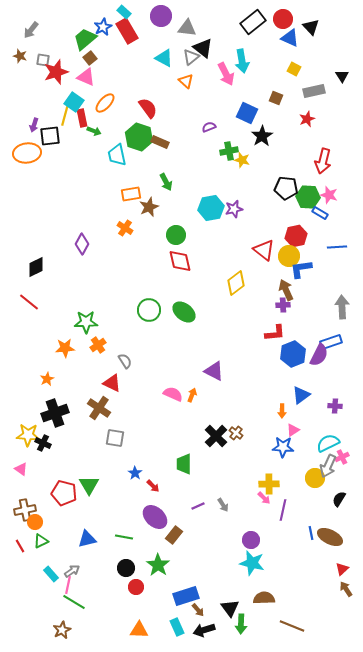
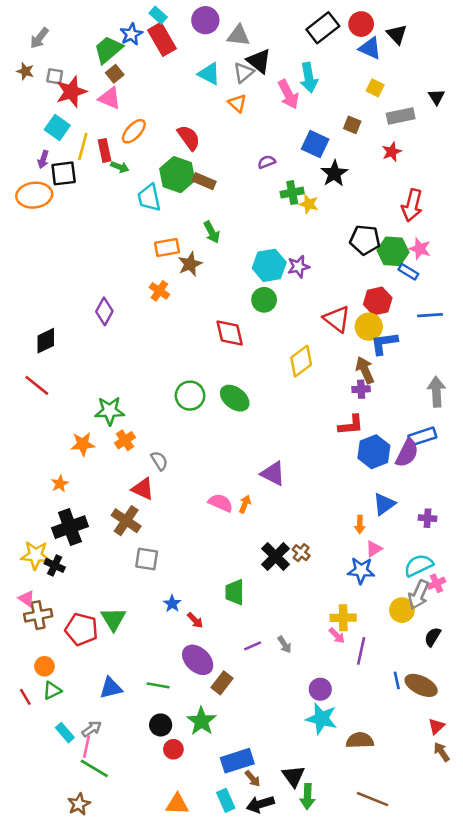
cyan square: (74, 102) -> (57, 127), moved
green circle: (176, 235) -> (264, 300), moved
brown cross: (25, 510) -> (38, 615), moved
brown semicircle: (264, 598) -> (360, 740), moved

